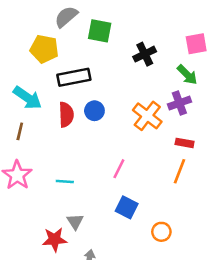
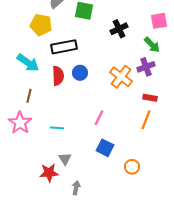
brown line: (20, 131) -> (29, 96), moved

